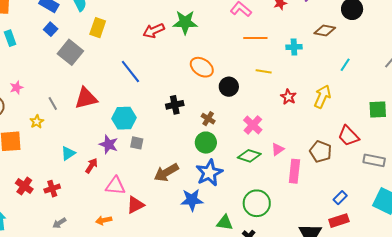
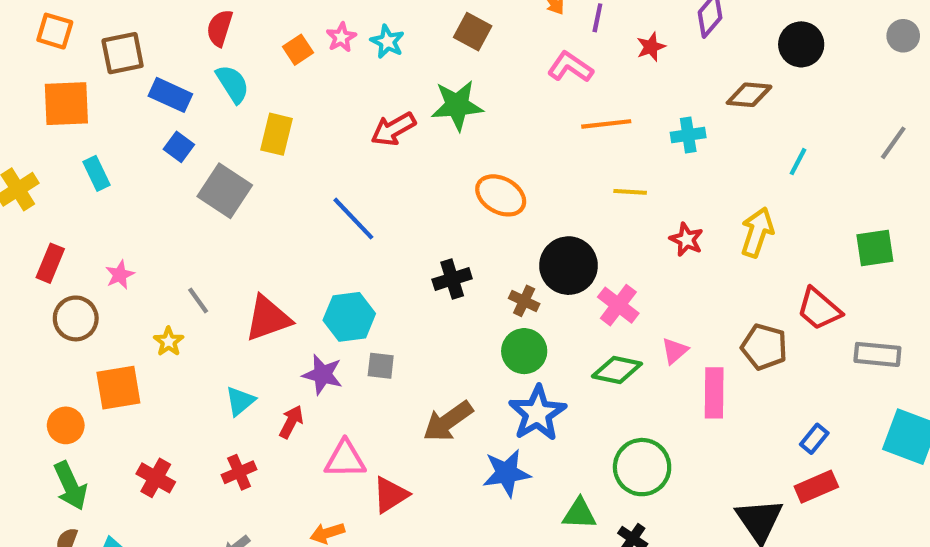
black circle: (229, 87) -> (569, 266), moved, size x1.4
red triangle: (86, 98) -> (268, 318), moved
red cross: (52, 189) -> (239, 472), moved

